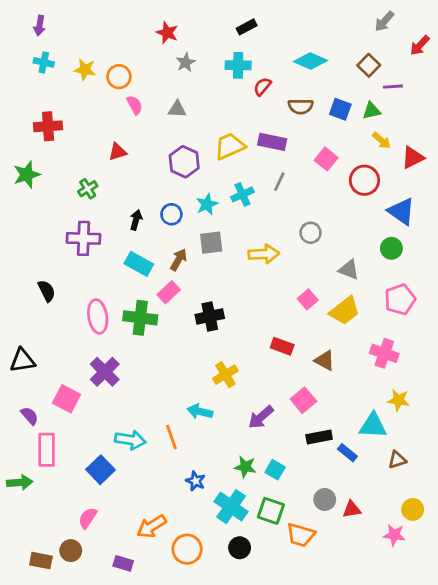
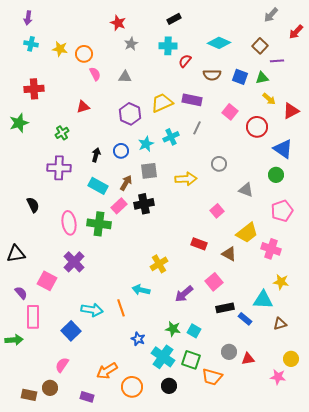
yellow trapezoid: (345, 311) -> (247, 233), moved
black cross: (210, 316) -> (144, 204), moved

